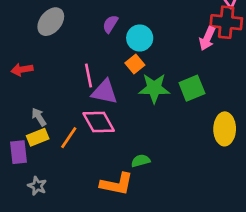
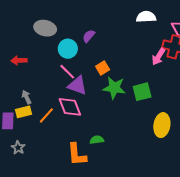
gray ellipse: (51, 22) -> (45, 28), turned 55
cyan circle: (140, 38) -> (68, 49), moved
pink line: (88, 76) -> (67, 72), turned -42
orange L-shape: (117, 184) -> (77, 154), turned 65

